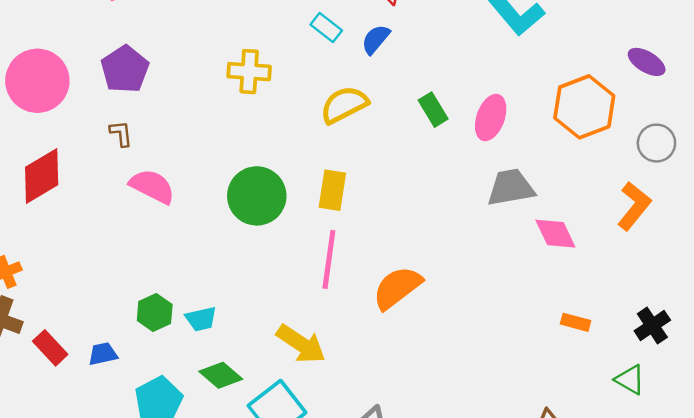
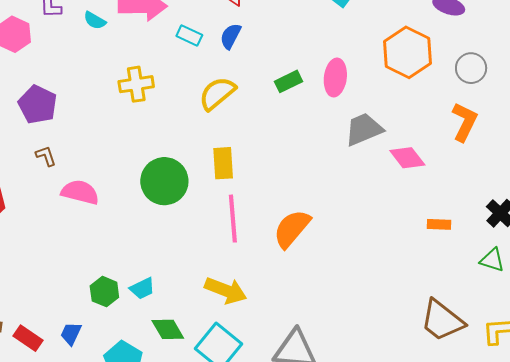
green rectangle: (433, 110) -> (288, 81), turned -72
blue trapezoid: (103, 354) -> (71, 334), turned -40
green diamond: (221, 375) -> (168, 329), turned 32

